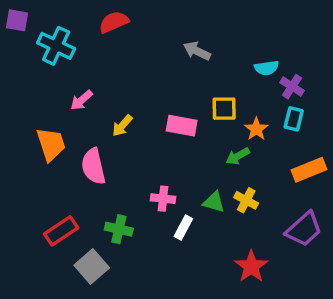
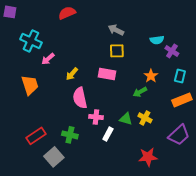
cyan cross: (56, 46) -> (31, 41), moved
yellow square: (224, 109) -> (117, 51), moved
cyan rectangle: (294, 119) -> (180, 76), moved
pink semicircle: (93, 166) -> (80, 98), moved
red star: (251, 267) -> (148, 157), turned 30

